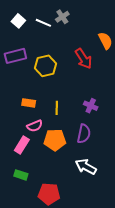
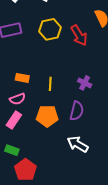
yellow hexagon: (46, 66) -> (50, 29), moved
pink semicircle: (35, 126) -> (18, 99), moved
red pentagon: (49, 194) -> (25, 170), moved, turned 30

